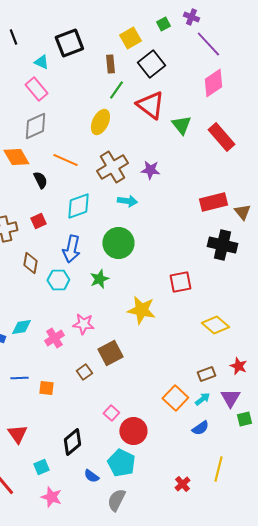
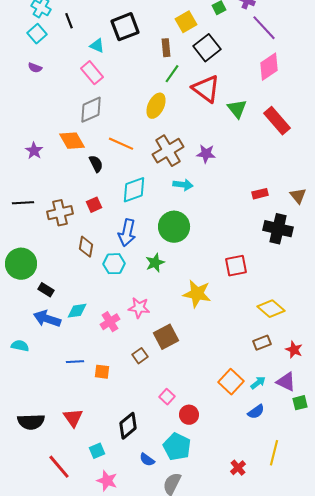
red rectangle: (213, 202) -> (260, 194), moved, size x0.6
brown rectangle: (206, 374) -> (262, 343), moved
purple triangle: (230, 398) -> (286, 382), turned -35
red circle: (133, 431) -> (189, 415), size x0.7

